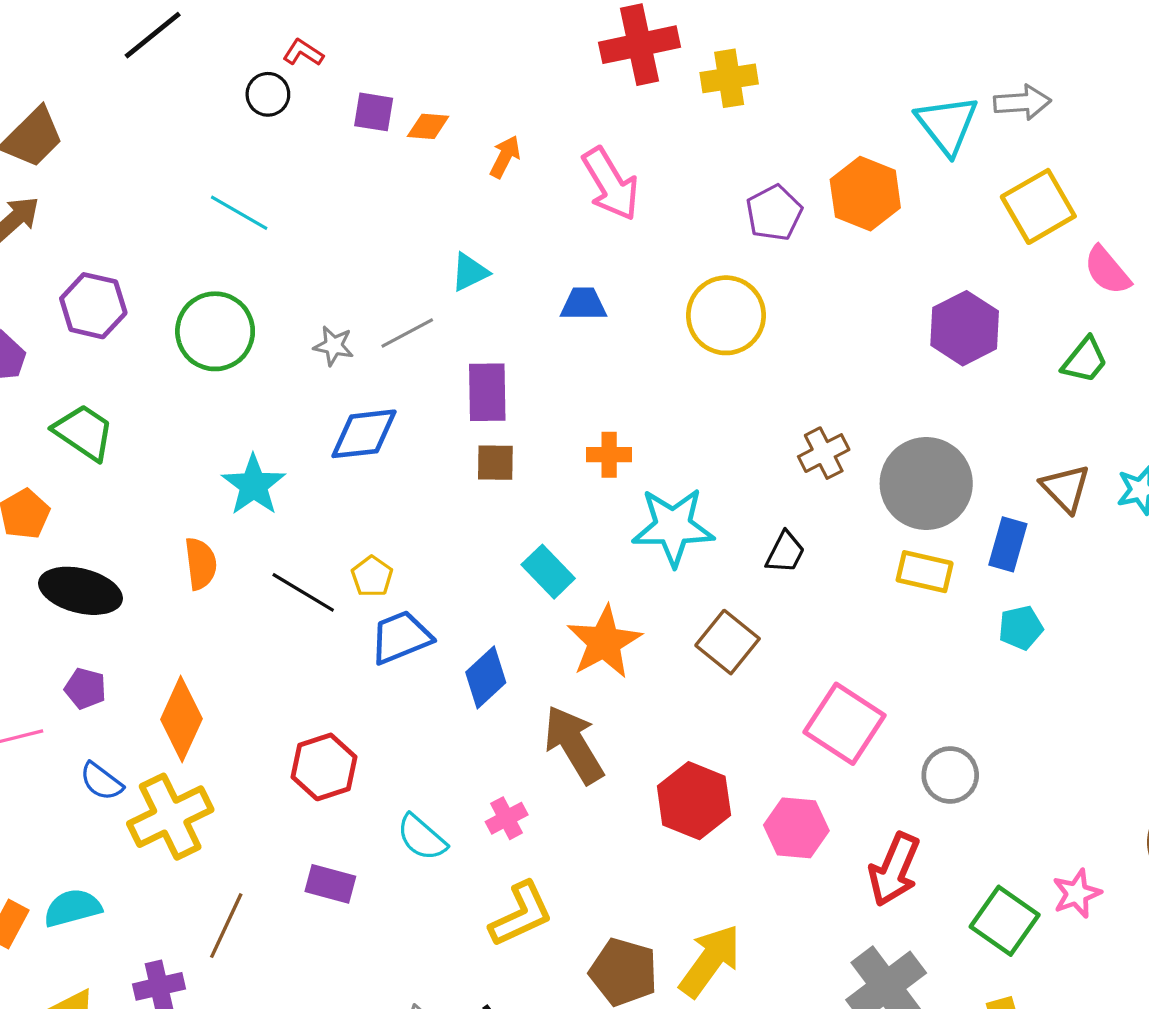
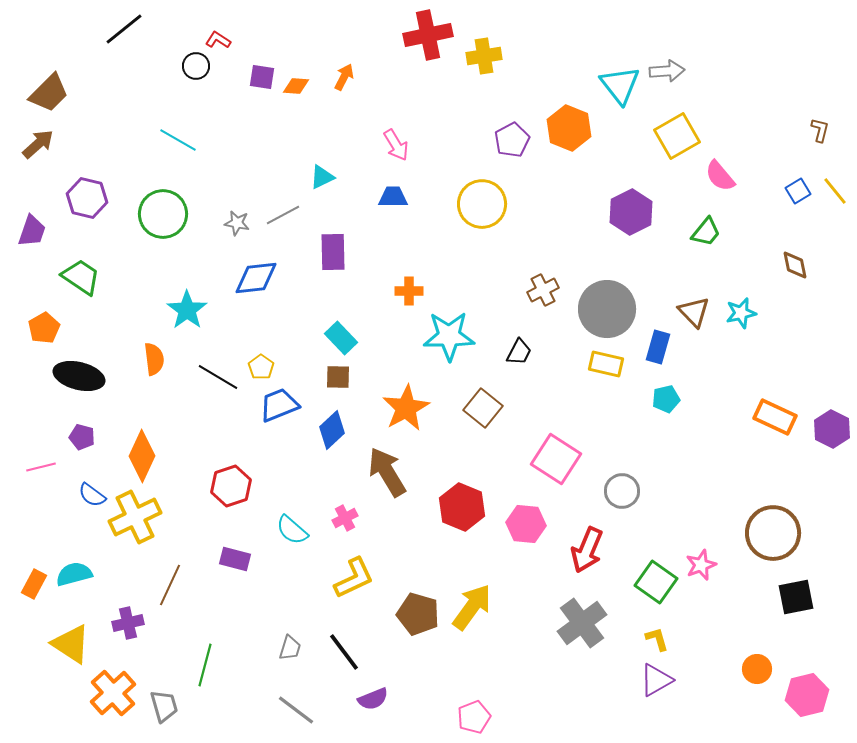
orange arrow: (505, 157) -> (344, 77), moved
pink arrow: (611, 184) -> (396, 145), moved, size x0.7
brown square: (495, 463) -> (338, 377), moved
cyan rectangle: (548, 572) -> (341, 338), moved

